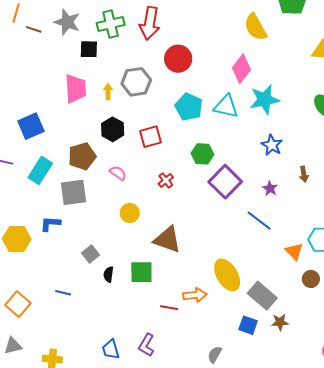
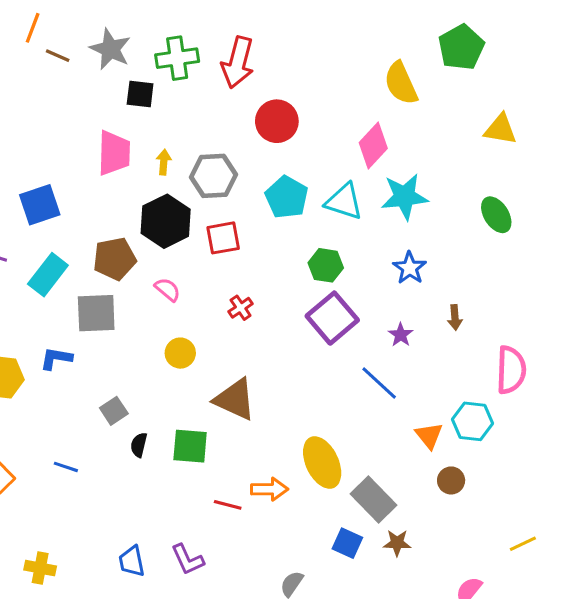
gray hexagon: (136, 82) -> (213, 176), moved
black hexagon: (113, 129) -> (166, 221), size x1.4
green hexagon: (202, 154) -> (326, 265), moved
purple L-shape: (146, 345) -> (188, 559), turned -60

